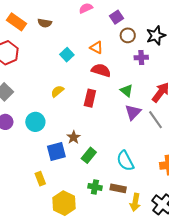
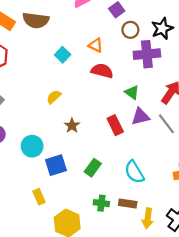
brown semicircle: (45, 23) -> (36, 20), size x1.6
purple cross: (141, 58) -> (147, 54), size x1.6
red rectangle: (90, 98) -> (115, 125), moved, turned -36
purple triangle: (133, 112) -> (140, 117), turned 36
cyan circle: (35, 122) -> (32, 146), moved
brown star: (74, 137) -> (72, 126), moved

